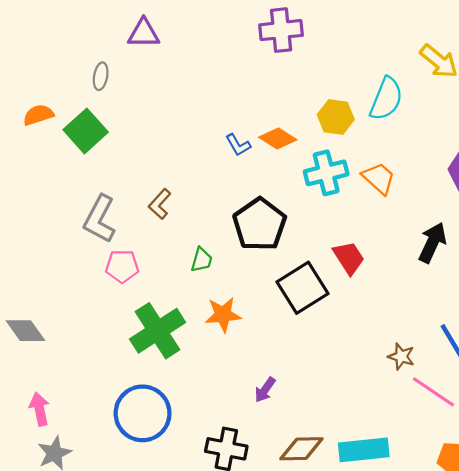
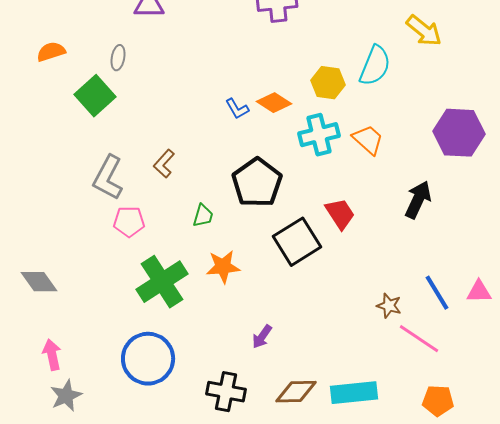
gray ellipse: (101, 76) -> (118, 58), moved
orange semicircle: (38, 115) -> (51, 52), moved

